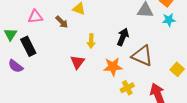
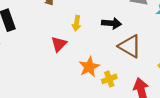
black arrow: (123, 37) -> (112, 23), turned 66
orange star: (113, 67) -> (89, 67), moved, turned -30

